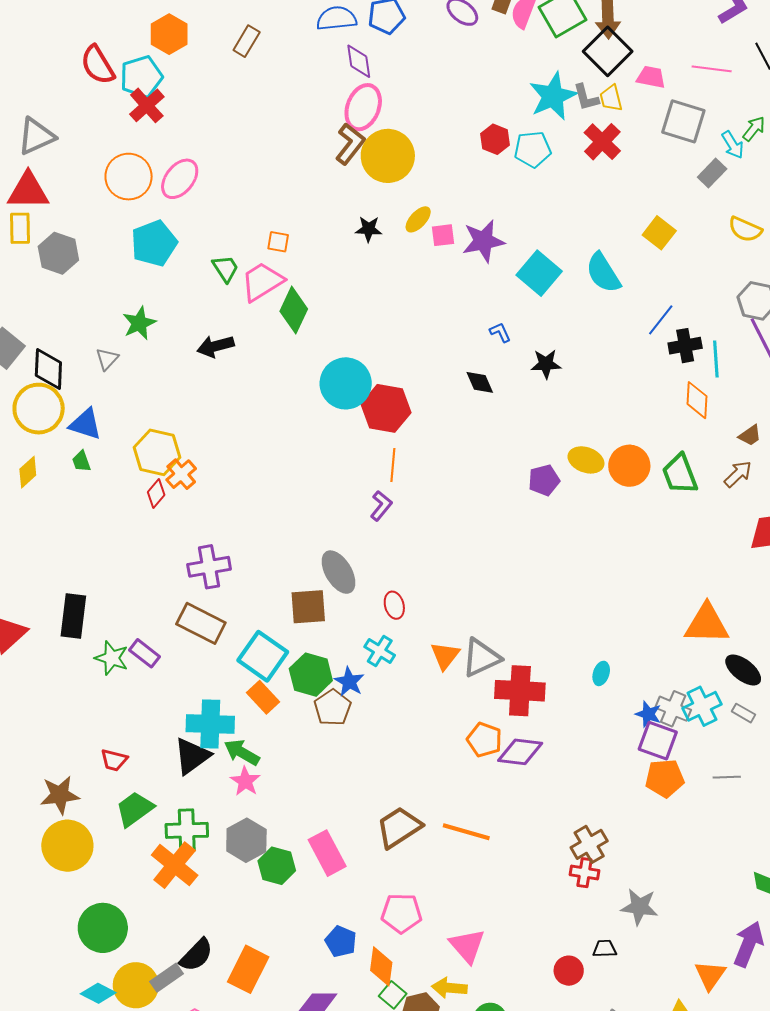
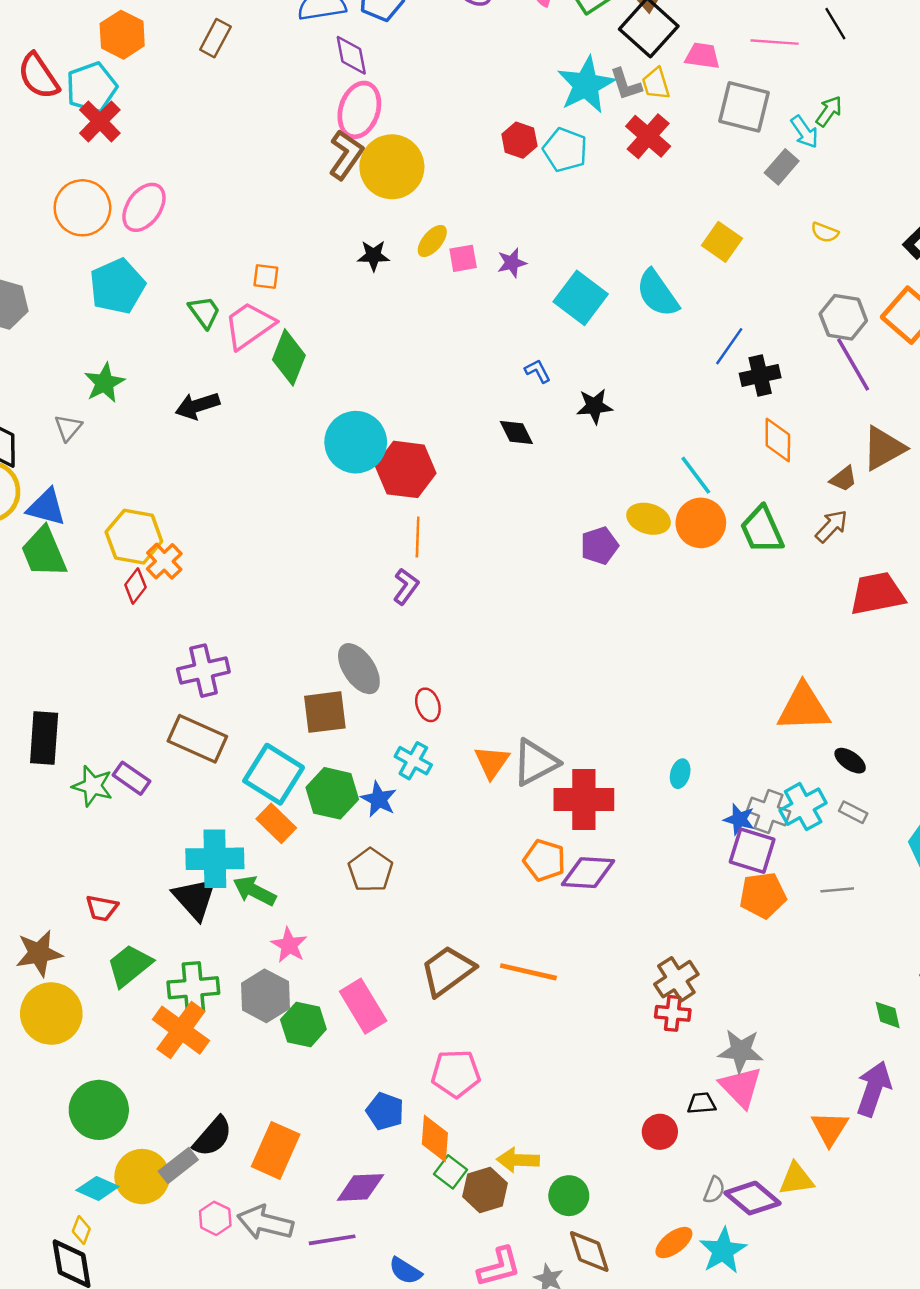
cyan pentagon: (533, 149) -> (565, 150), turned 30
yellow semicircle: (745, 229) -> (825, 232), size x0.7
purple star: (483, 241) -> (512, 263), size x0.6
cyan line: (716, 359) -> (696, 475), moved, turned -30
green trapezoid: (81, 461) -> (44, 552), size x2.0
black ellipse: (743, 670) -> (850, 761), size x0.7
brown pentagon: (333, 708) -> (370, 870), moved
black triangle: (192, 756) -> (195, 898), turned -33
pink star: (245, 781) -> (289, 945), moved
pink triangle: (467, 946) -> (741, 1087), moved

